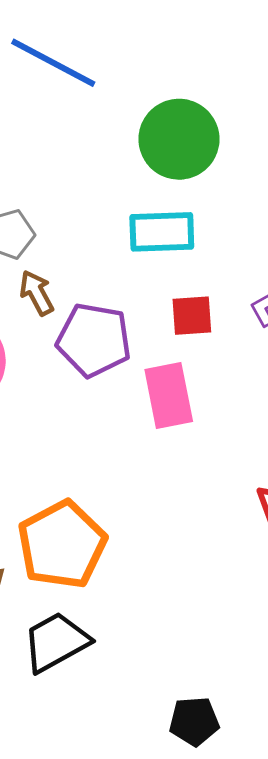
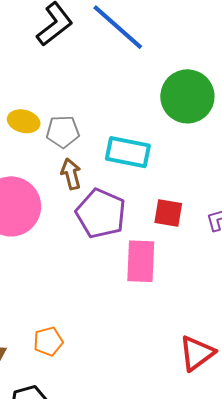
cyan rectangle: (162, 232) -> (128, 152), moved
orange pentagon: (62, 545) -> (48, 341), size x0.5

